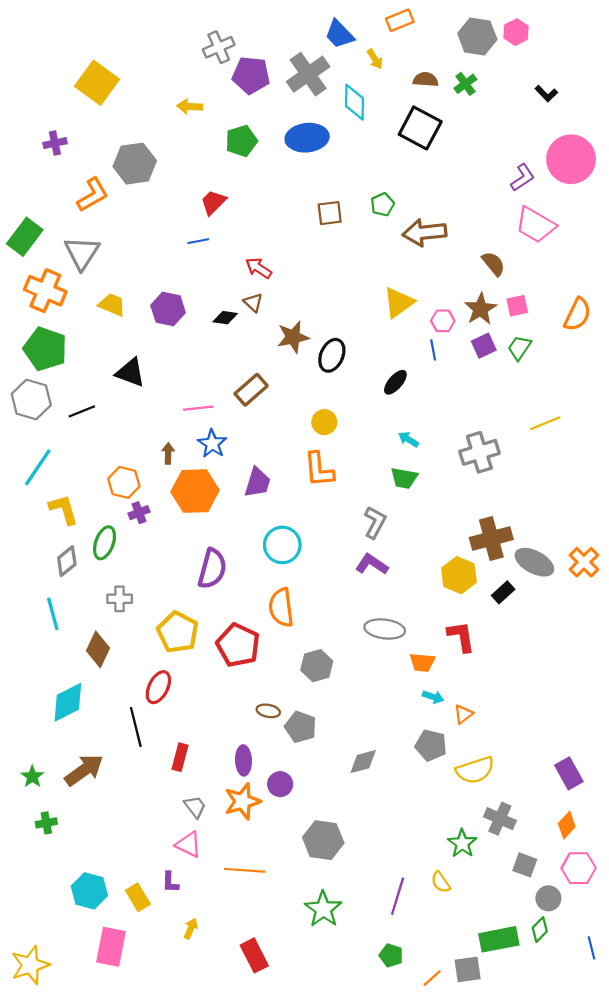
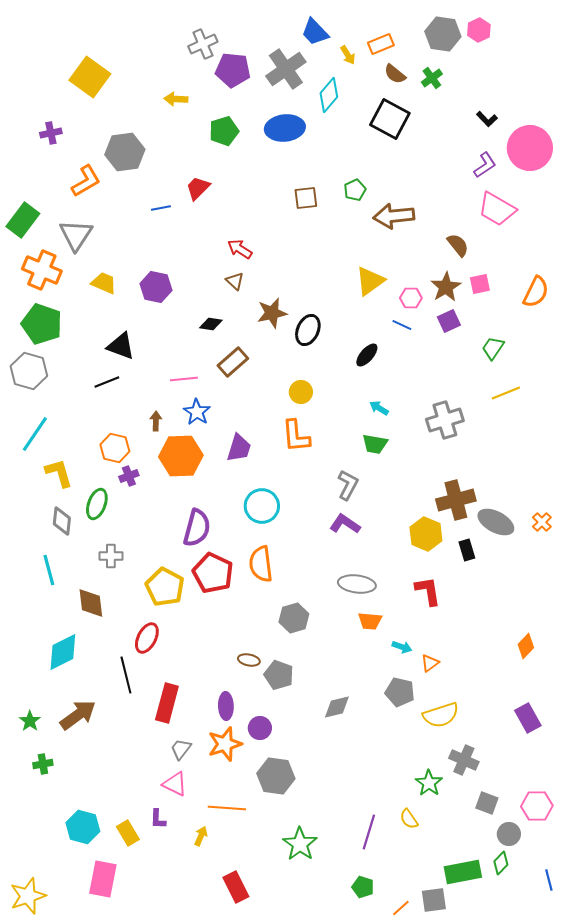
orange rectangle: (400, 20) -> (381, 44), moved
brown semicircle: (426, 80) -> (395, 74), turned -145
black L-shape: (546, 94) -> (487, 119), moved
cyan diamond: (354, 102) -> (329, 95), turned 40
blue line: (198, 241) -> (161, 208), moved
black diamond: (225, 318) -> (211, 324), moved
green trapezoid: (519, 348) -> (493, 348), moved
blue line: (433, 350) -> (402, 325), turned -54
black line: (82, 411) -> (107, 382), moved
gray diamond: (67, 561) -> (62, 521), turned -44
orange cross: (584, 562) -> (542, 522), size x0.7
black rectangle: (503, 592) -> (467, 550), turned -65
red pentagon: (238, 645) -> (213, 573), moved
brown diamond: (98, 649) -> (91, 603), turned -32
orange trapezoid: (422, 662) -> (370, 621), moved
red rectangle: (180, 757) -> (167, 703), size x1.5
gray trapezoid: (195, 807) -> (181, 749), turned -105
orange diamond: (567, 825) -> (526, 646), moved
gray hexagon: (323, 840) -> (276, 776), moved
yellow arrow: (191, 928) -> (201, 836), moved

